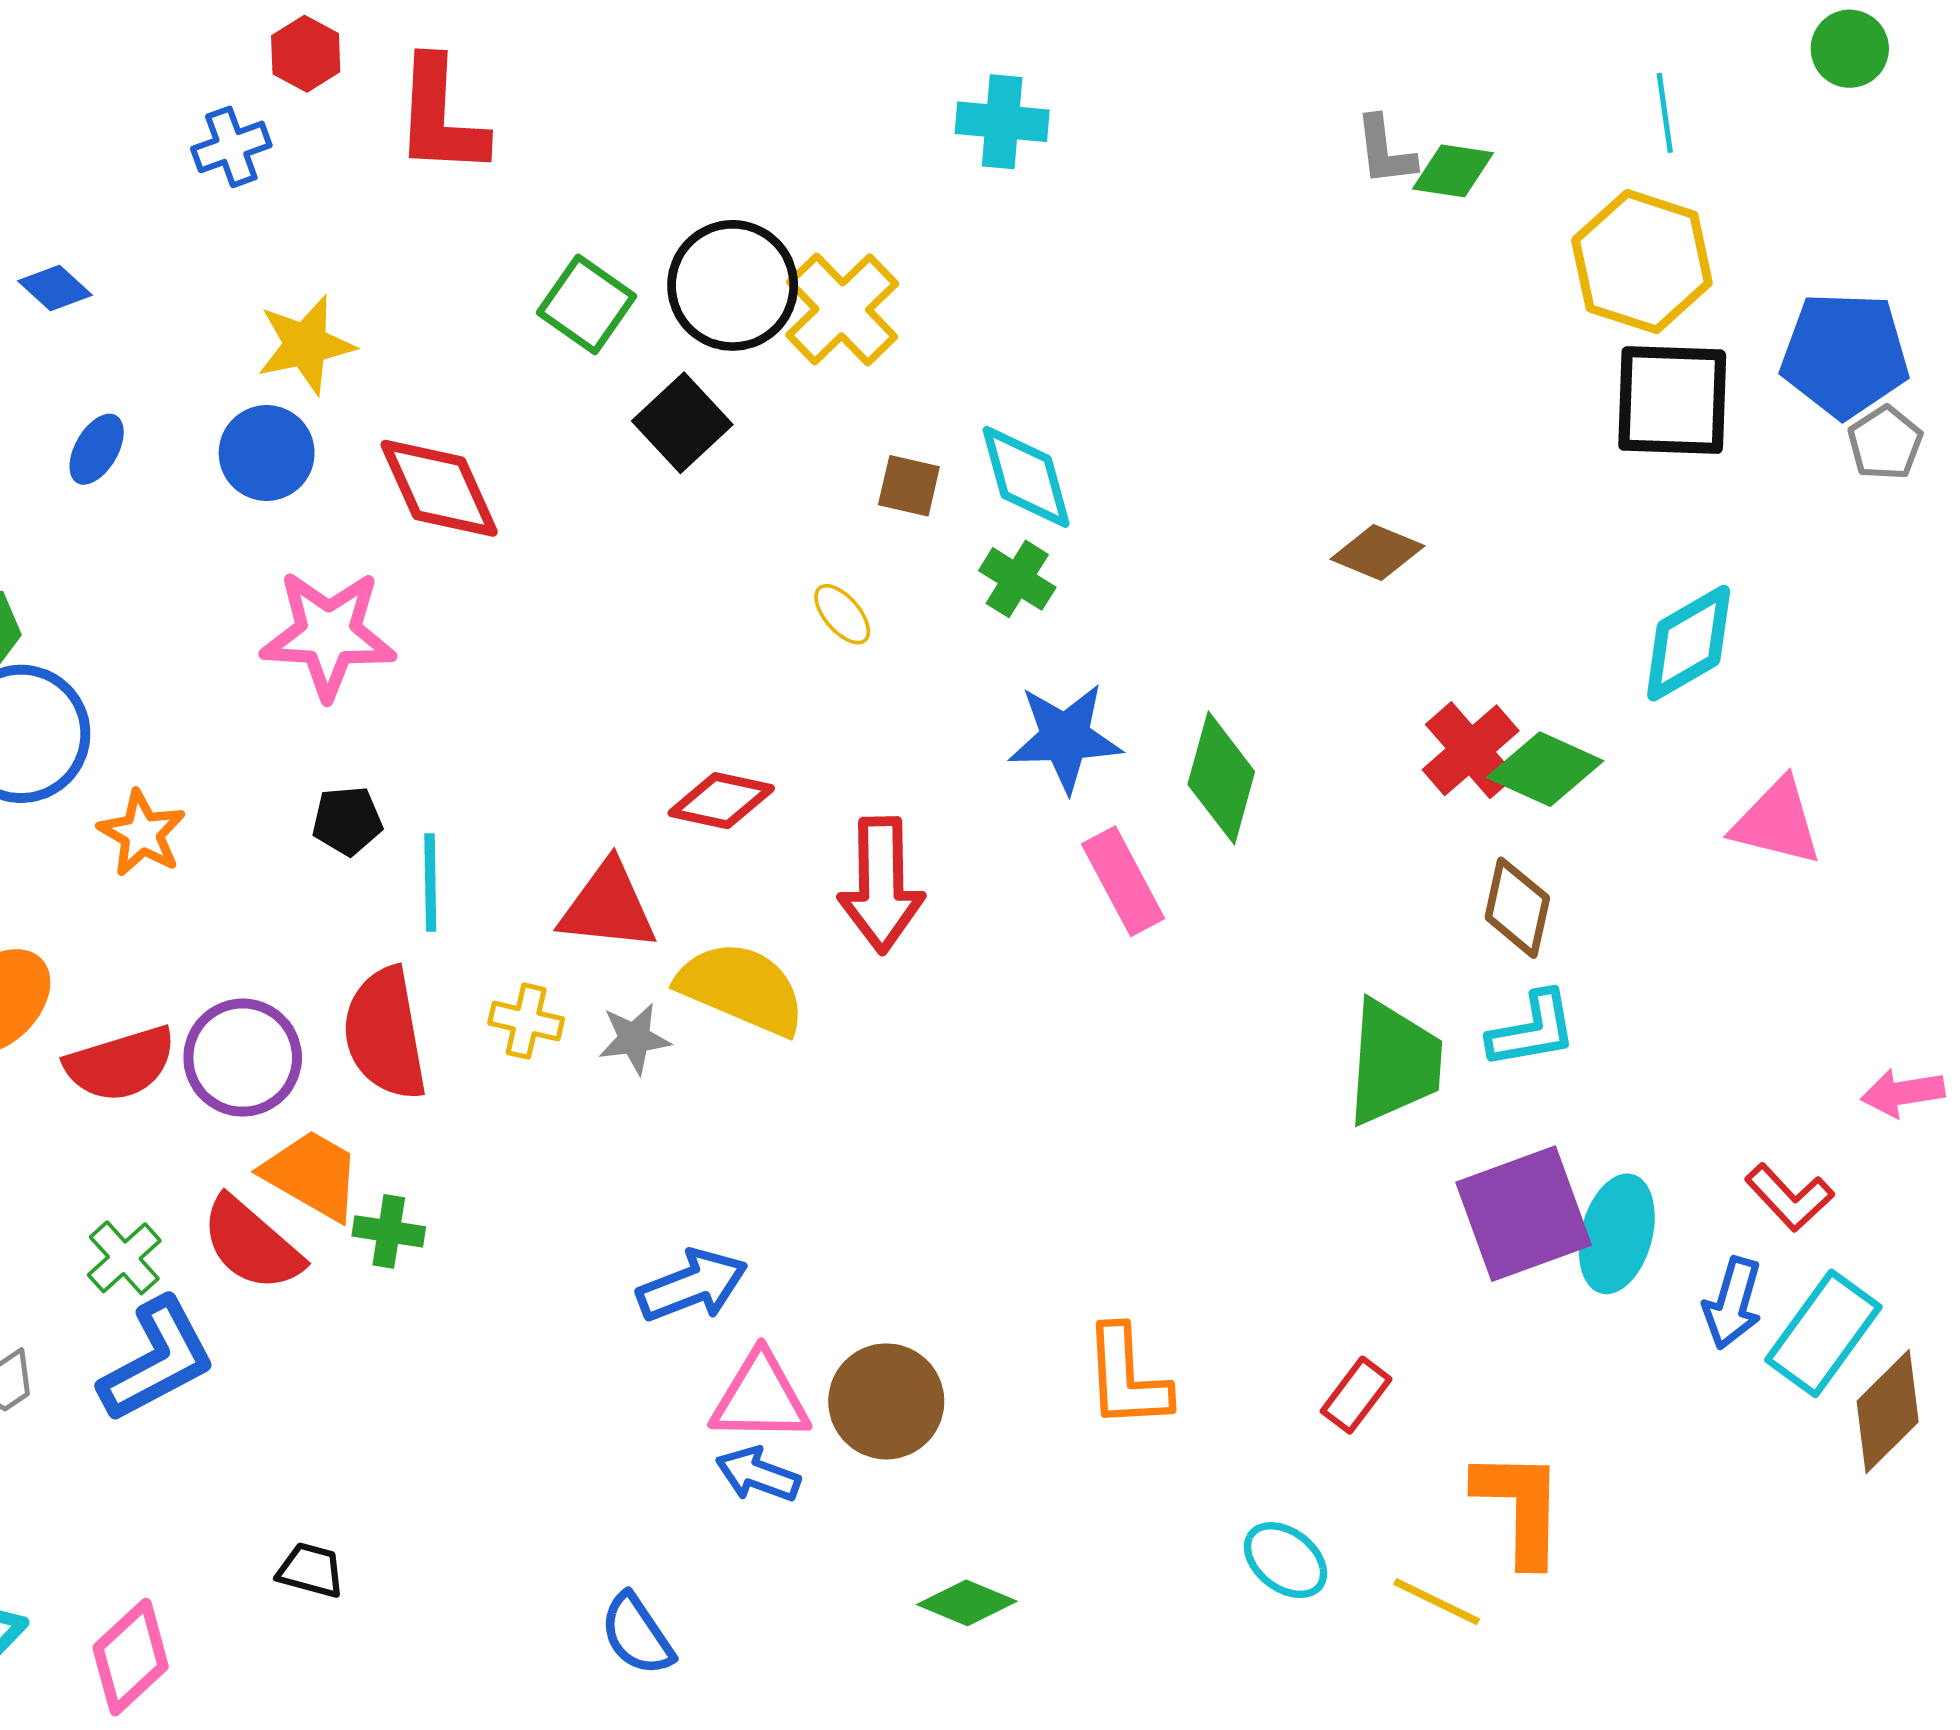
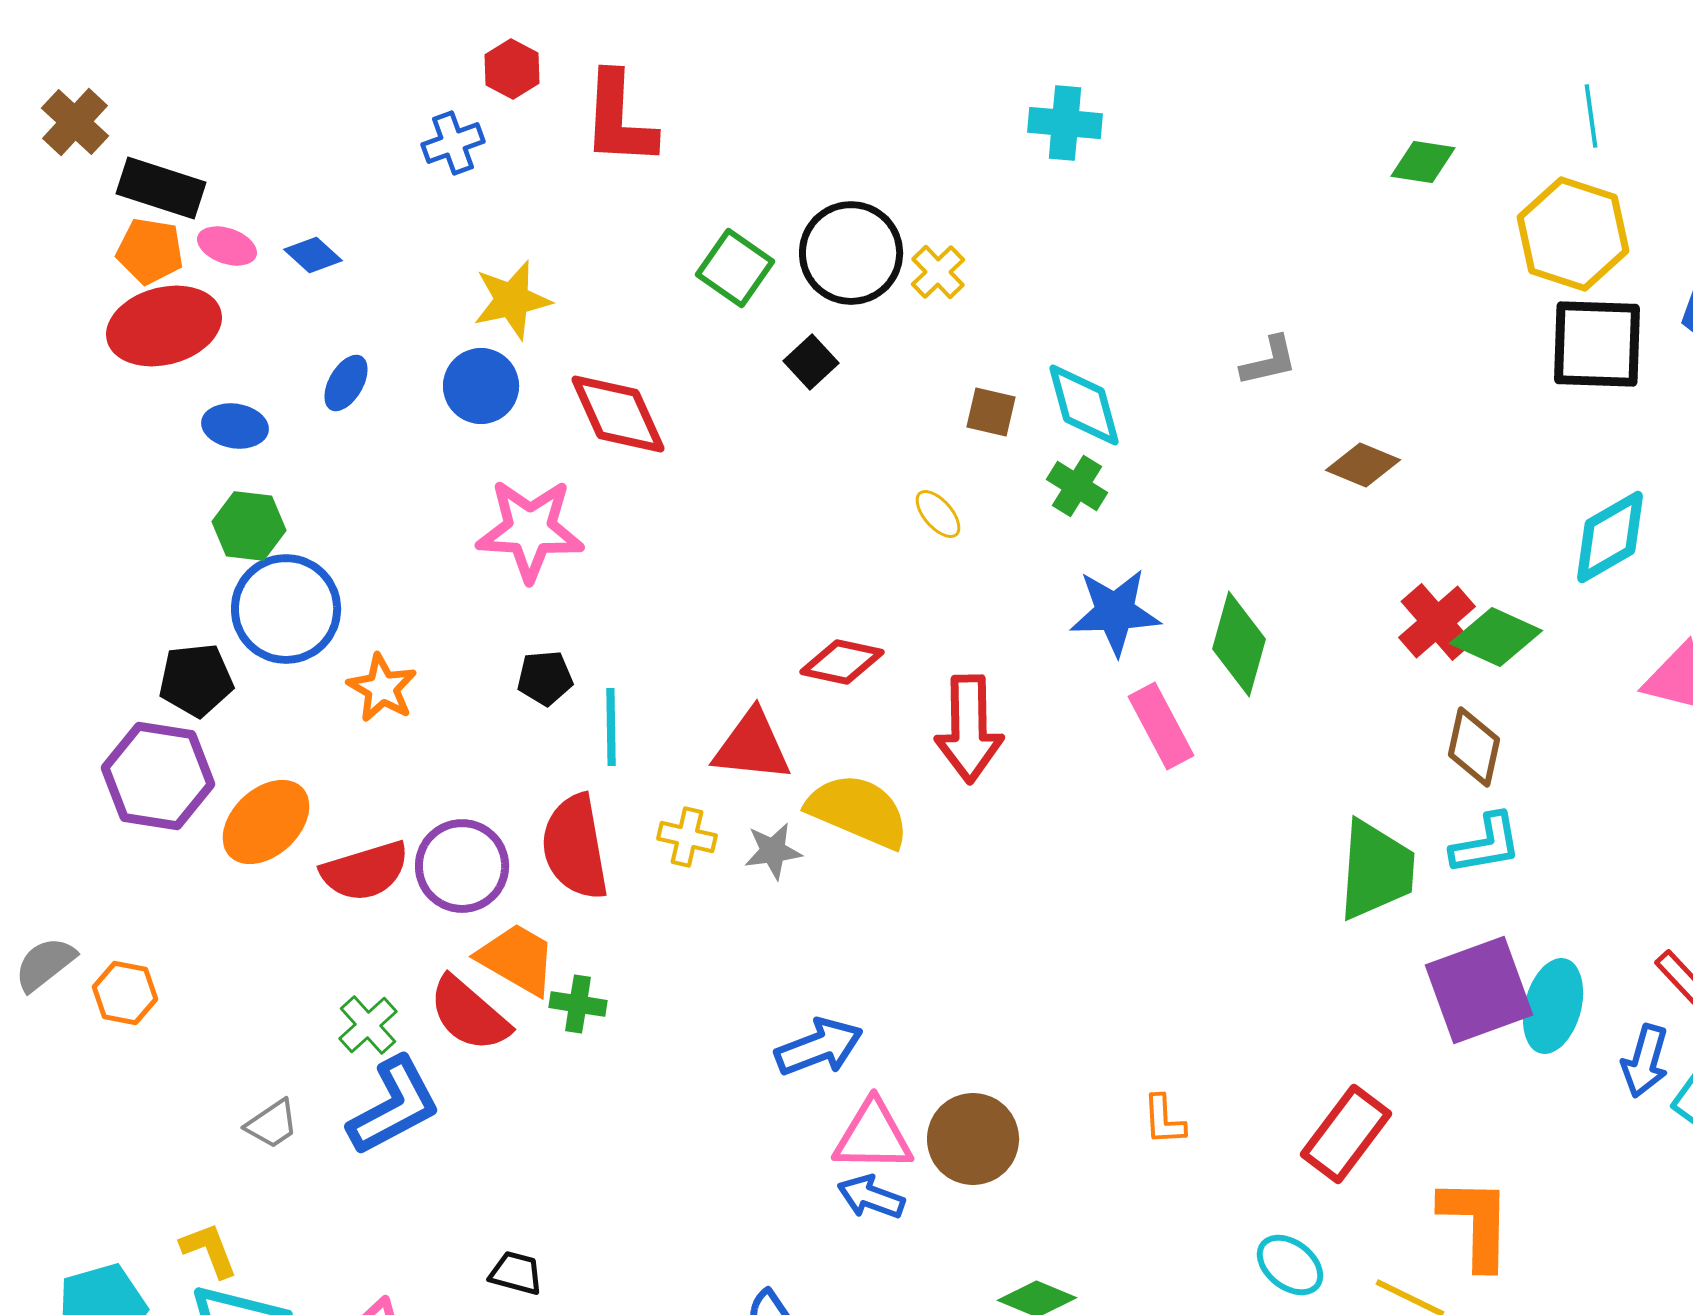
gray L-shape: (1385, 151) -> (1269, 361), moved, turned -96
yellow cross: (842, 309) -> (938, 272), size x0.6
black square: (682, 423) -> (811, 362), size x0.7
orange L-shape: (1127, 1377) -> (1164, 1120), size x0.6
red rectangle: (1356, 1395) -> (1346, 1134), size x1.6

